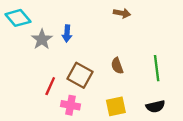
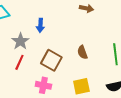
gray star: (42, 39) -> (20, 41), moved
red line: (50, 86) -> (19, 62), moved

